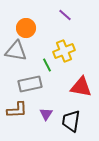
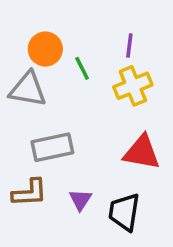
purple line: (65, 15) -> (129, 46), moved, turned 56
yellow cross: (64, 51) -> (133, 86), moved
green line: (47, 65) -> (82, 68), moved

